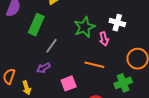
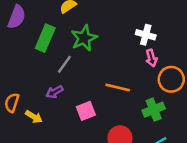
green star: (84, 27) -> (84, 38), moved
pink arrow: (104, 39) -> (151, 58), moved
yellow arrow: (27, 88) -> (34, 117), turned -40

